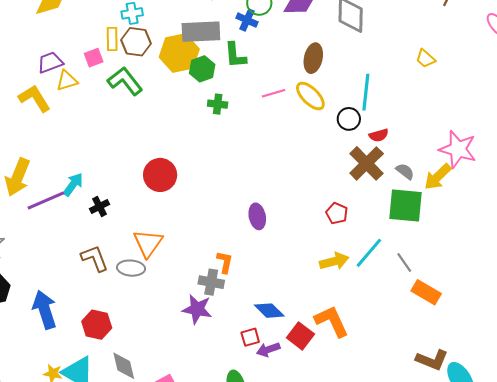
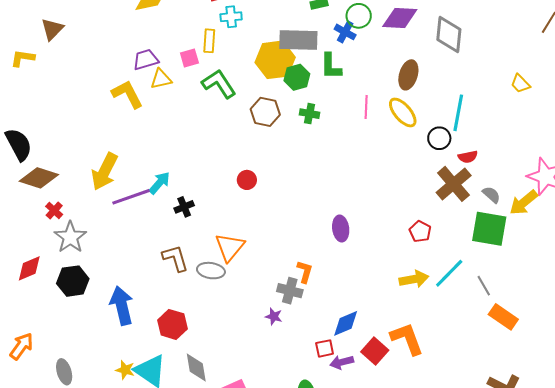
brown hexagon: (136, 42) -> (265, 112), moved
pink line: (274, 93) -> (366, 107), turned -75
red circle: (160, 175) -> (247, 180), size x0.6
purple star: (197, 309) -> (274, 317), size x0.6
blue diamond: (269, 311) -> (346, 323), turned -72

